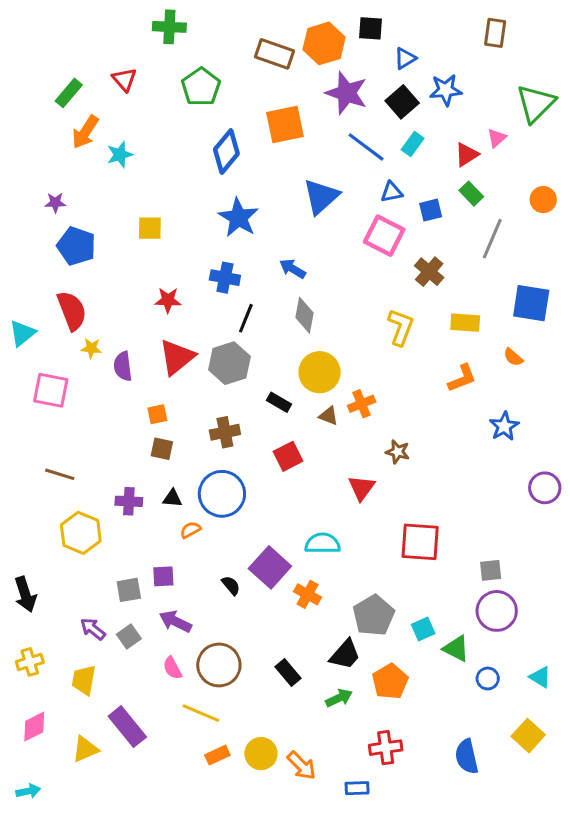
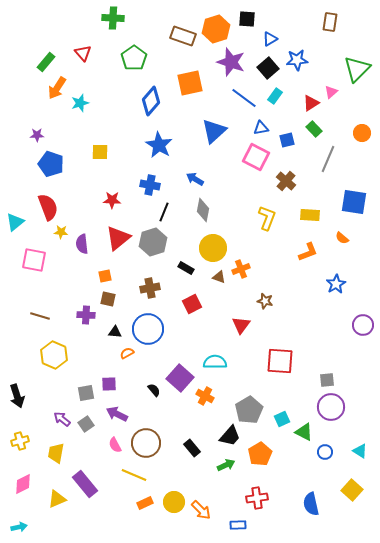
purple cross: (129, 501) -> (86, 315), moved

